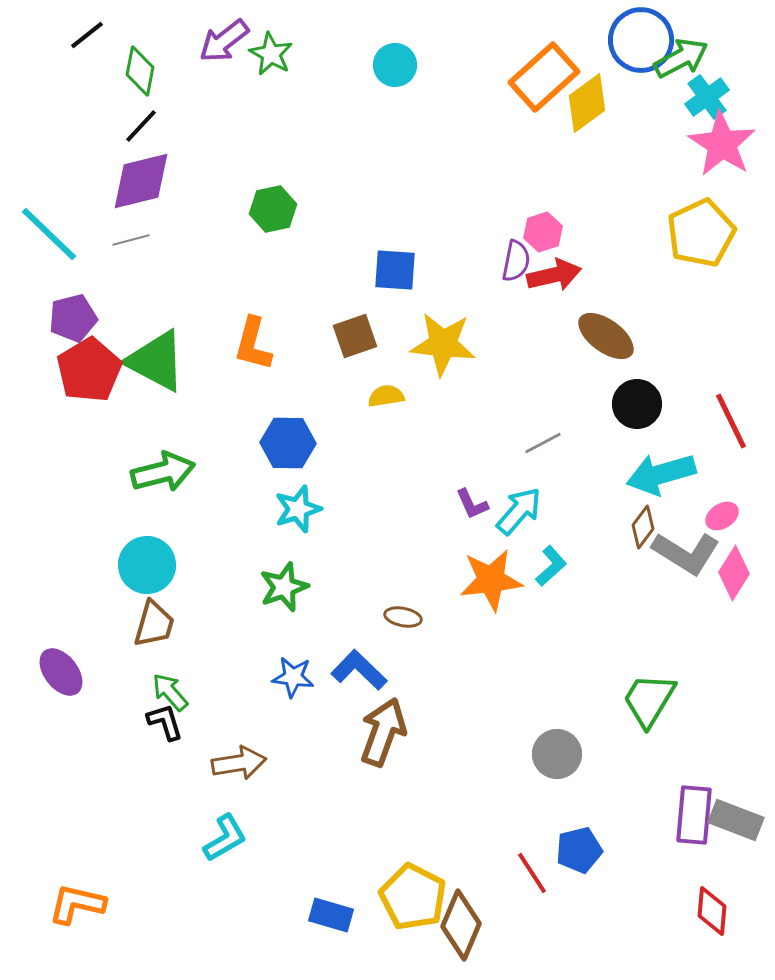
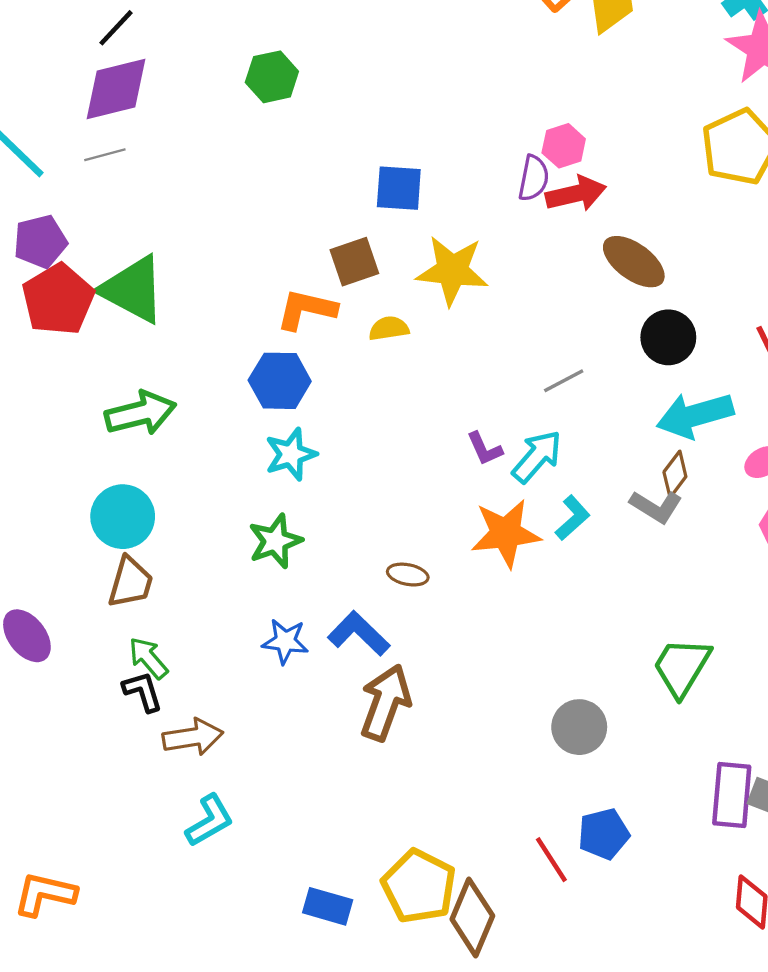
green hexagon: (273, 209) -> (272, 77), moved
orange L-shape: (253, 344) -> (306, 310), moved, turned 88
gray L-shape: (686, 553) -> (656, 507), moved, size x0.7
brown arrow: (239, 763) -> (193, 737), moved

